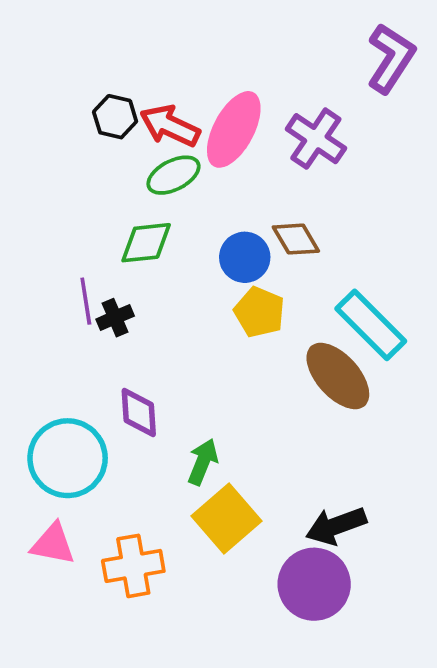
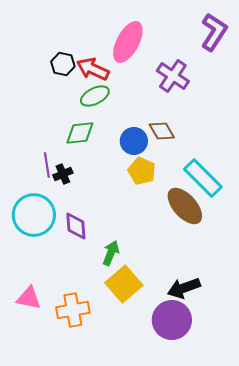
pink ellipse: (234, 129) -> (128, 42), moved
cyan circle: (68, 458) -> (34, 215), moved

